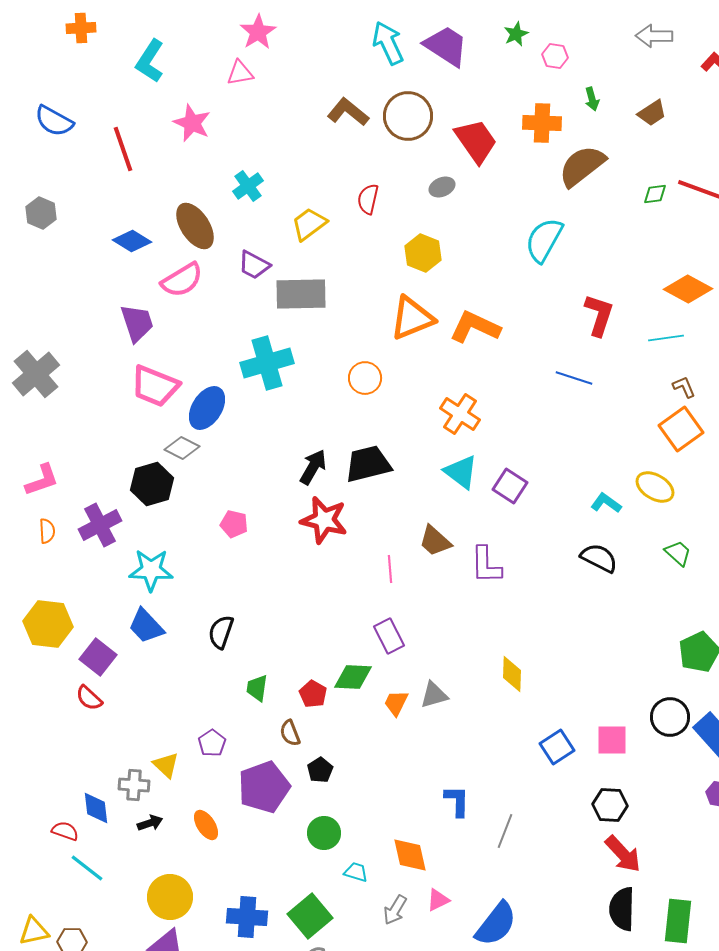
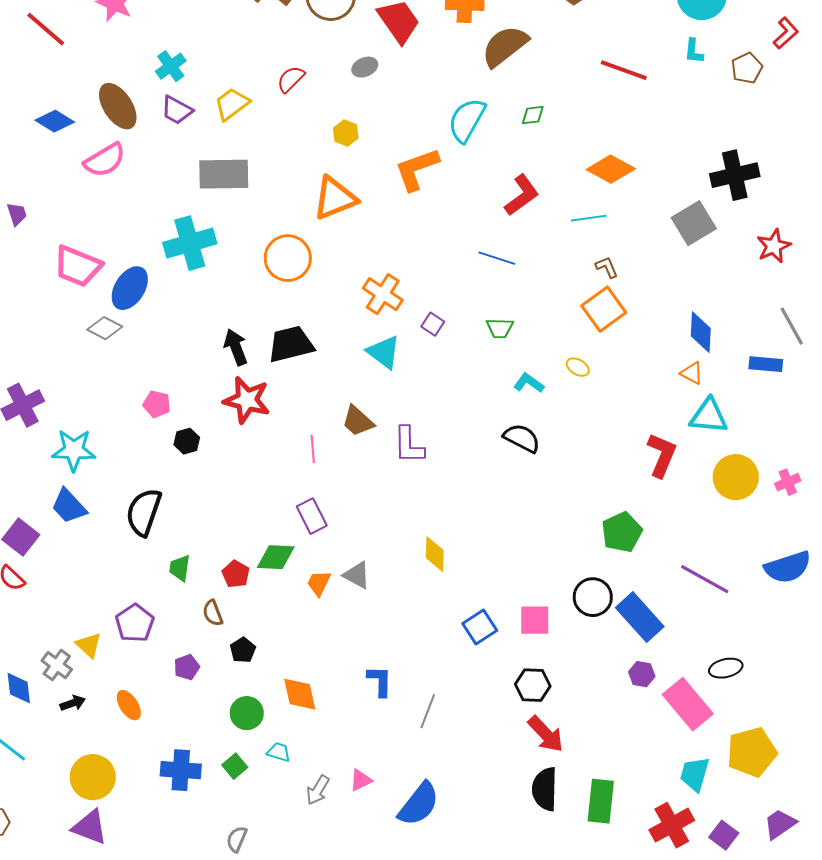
red line: (123, 149) -> (46, 29), turned -30
green diamond: (655, 194) -> (533, 115), moved
red semicircle: (368, 199) -> (291, 79), turned 32
yellow hexagon: (423, 253) -> (346, 133), size x0.7
purple trapezoid: (254, 265) -> (177, 110), moved
red L-shape: (599, 315) -> (522, 195), turned 36
purple trapezoid: (137, 323) -> (17, 214), moved, size x0.6
orange L-shape: (475, 327) -> (417, 169), moved, turned -45
orange circle: (365, 378) -> (288, 258), size x1.4
black arrow: (313, 467) -> (236, 347), turned -51
black hexagon: (152, 484) -> (187, 441), moved, size x0.6
purple square: (510, 486) -> (433, 324), moved, size x0.7
yellow ellipse: (655, 487) -> (578, 367), size x0.6
green trapezoid: (678, 553) -> (500, 328), moved, turned 140
black semicircle: (221, 632) -> (144, 512), size x1.4
gray triangle: (434, 695) -> (357, 575), turned 44
purple pentagon: (212, 743) -> (135, 623), size x1.4
gray cross: (134, 785) -> (57, 665), turned 32
purple pentagon: (264, 787) -> (187, 667), size x0.5
orange diamond: (410, 855) -> (300, 694), moved
green square: (310, 916) -> (235, 766), moved, size x0.6
blue cross: (247, 917) -> (181, 770), moved

